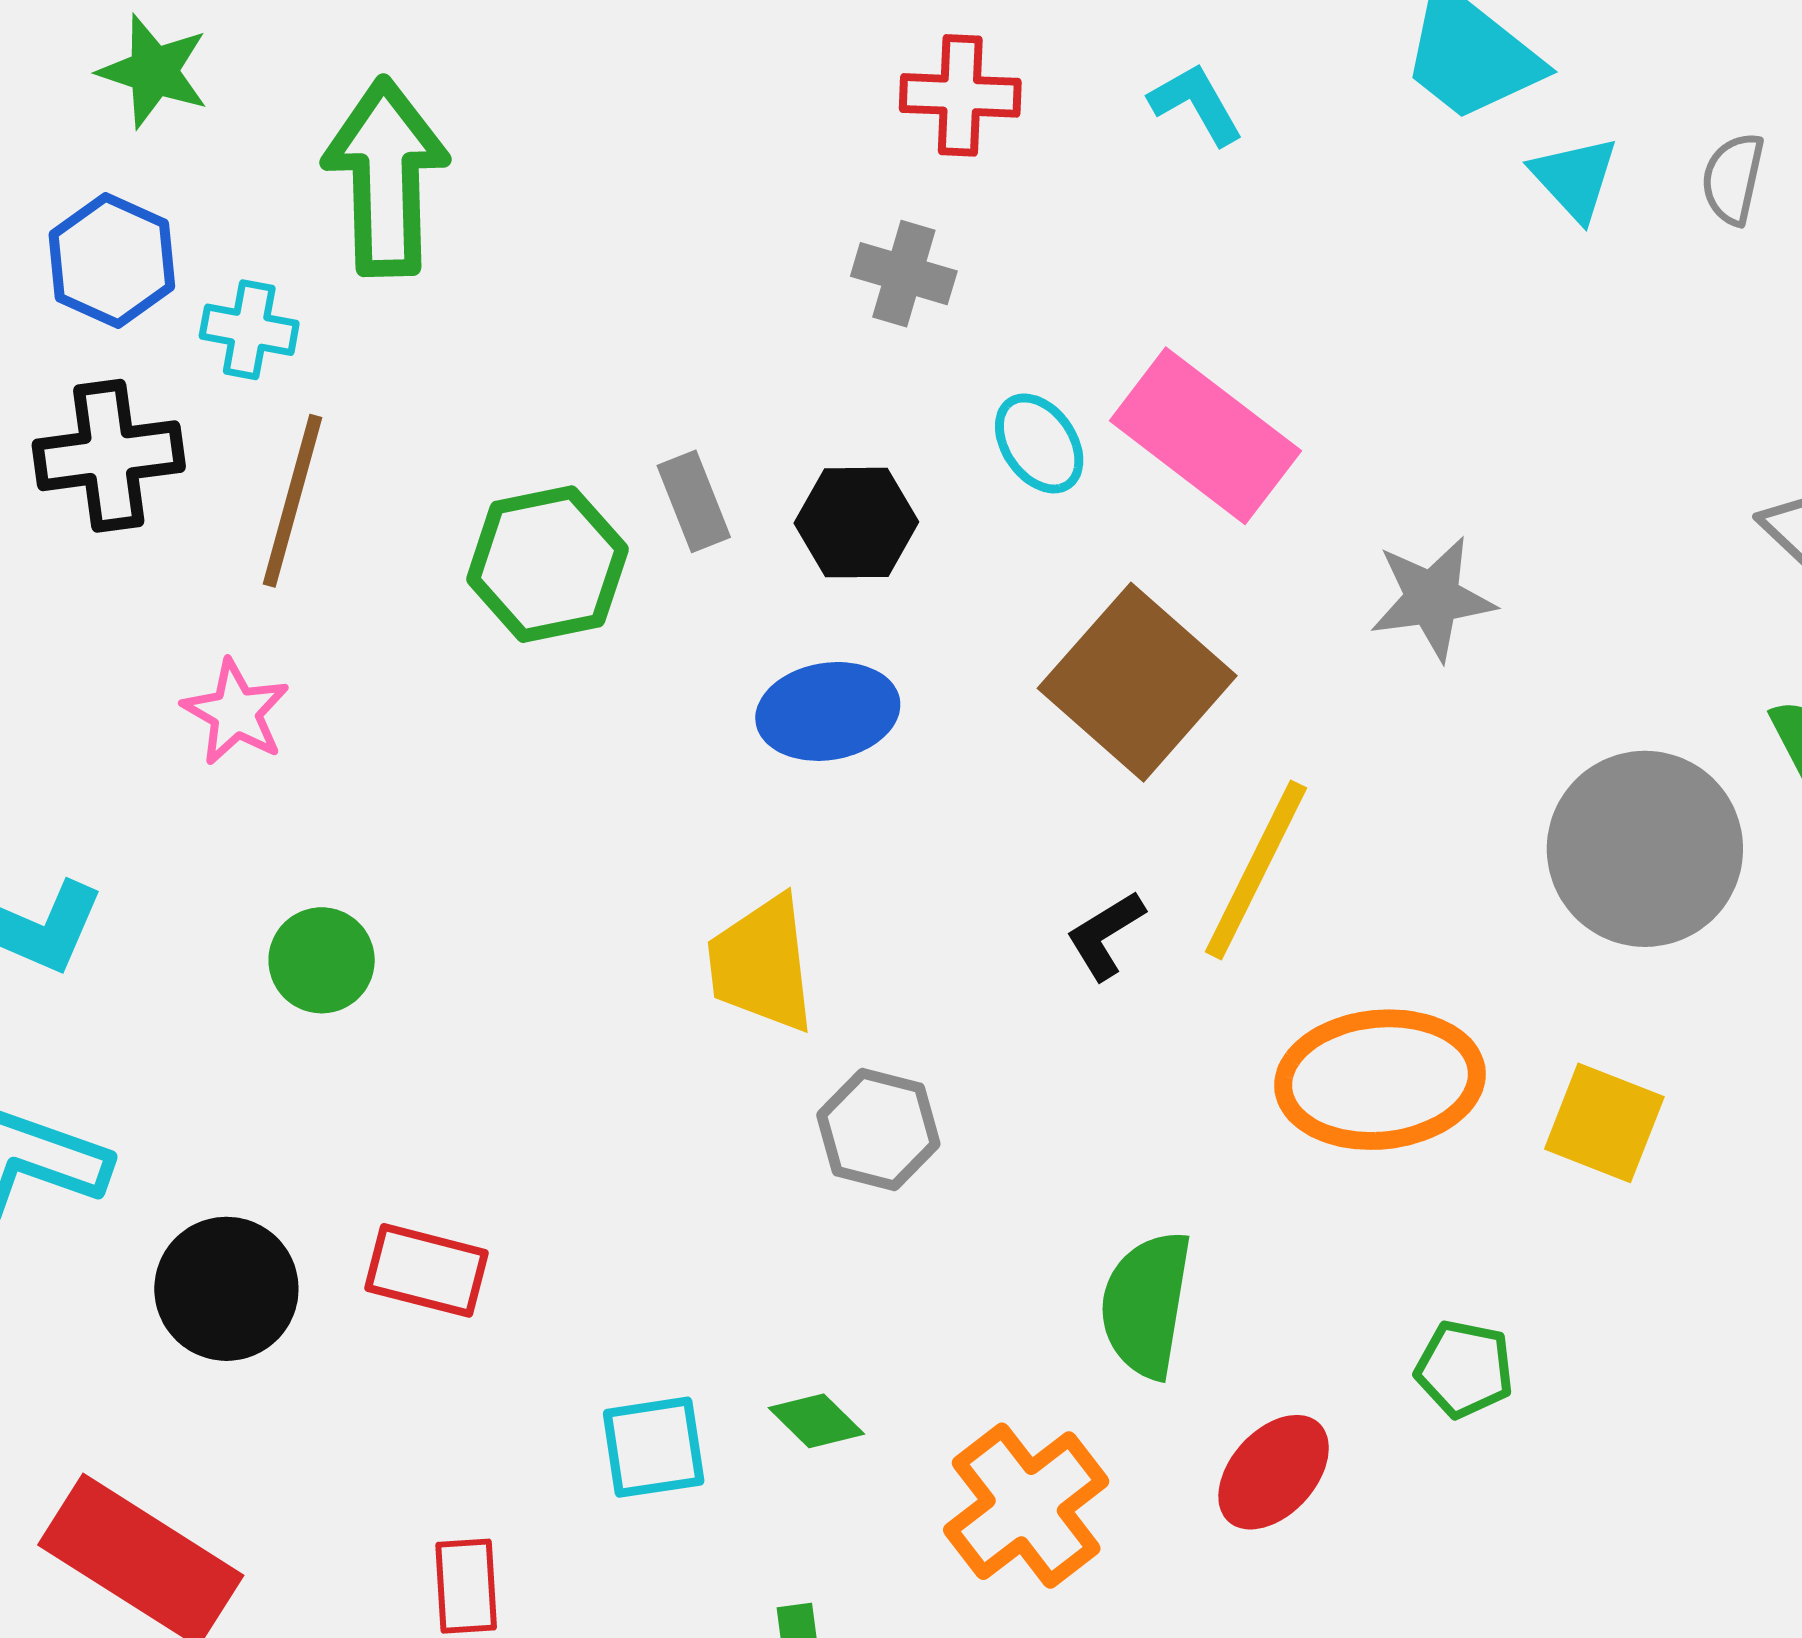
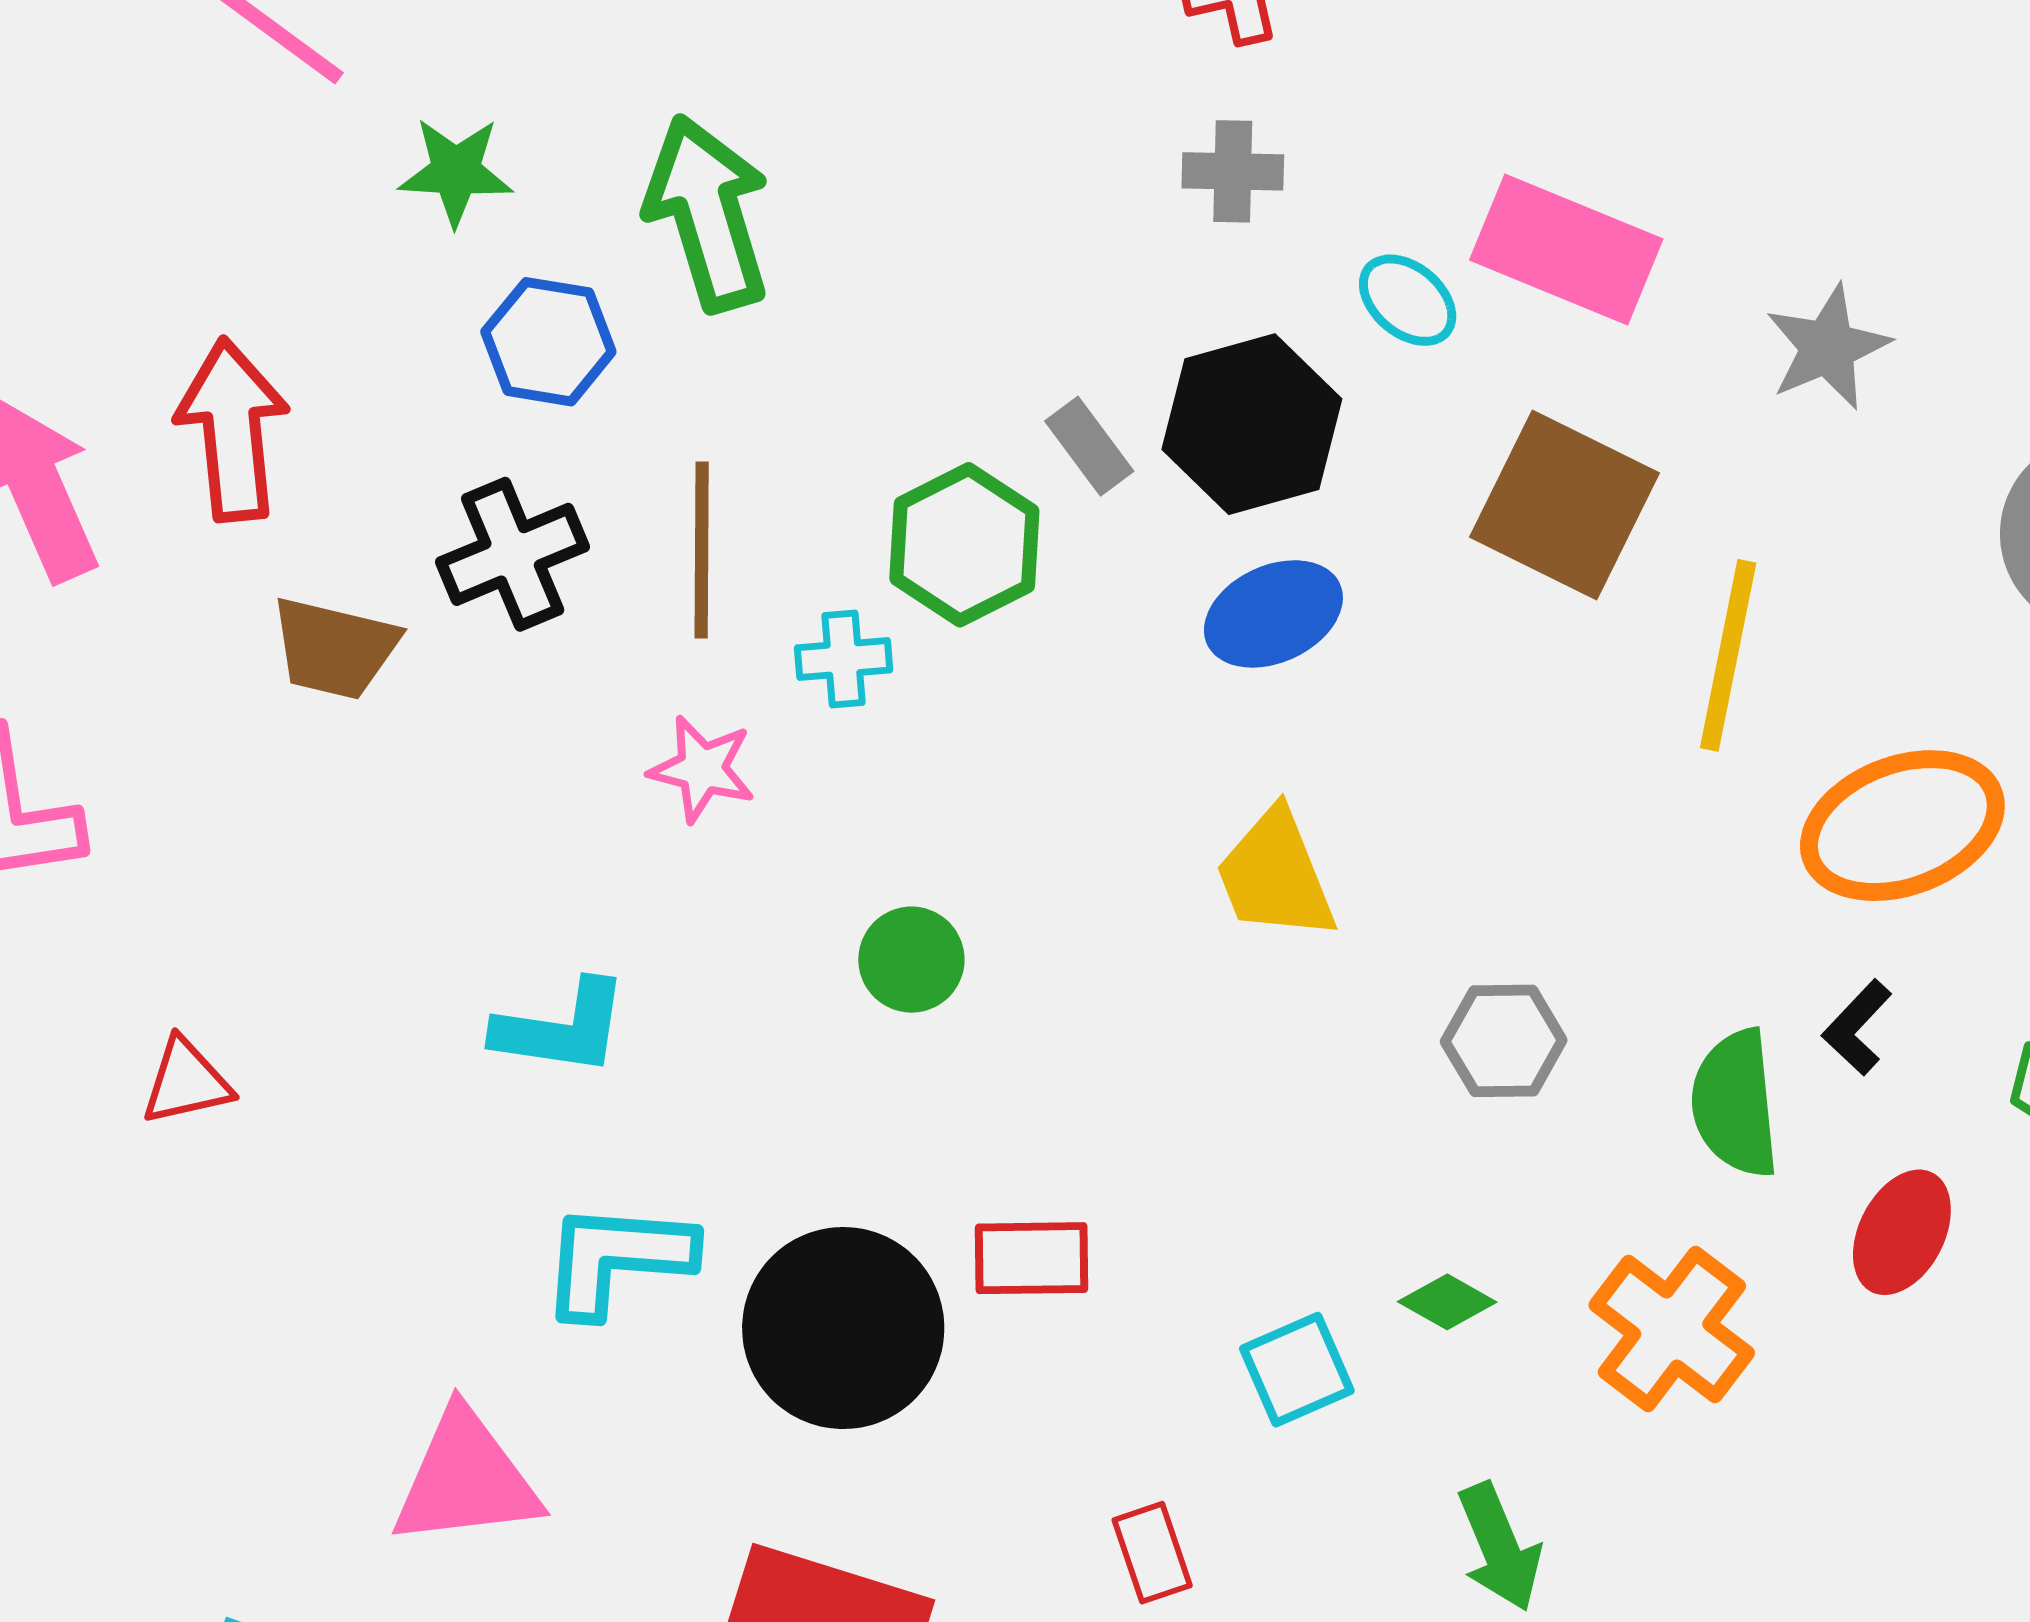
blue hexagon: (112, 260) -> (548, 342), moved
cyan cross: (249, 330) -> (844, 659), moved
black hexagon: (856, 523) -> (1252, 424), size x1.5
black L-shape: (1105, 935) -> (1857, 1027), moved
green circle: (322, 960) -> (911, 960), moved
gray hexagon: (878, 1129) -> (1504, 1041), moved
black circle: (226, 1289) -> (843, 1328), size x1.4

